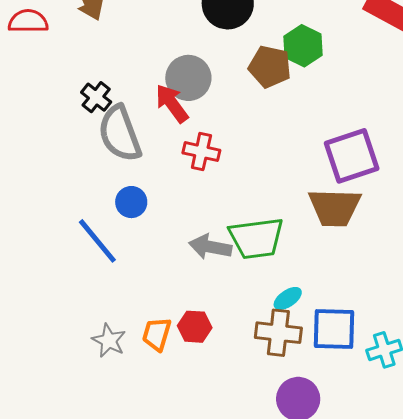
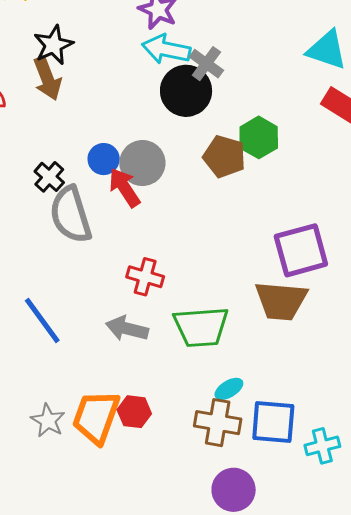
red cross: (201, 152) -> (145, 277), moved
blue circle: (131, 202) -> (104, 159), moved
gray arrow: (210, 247) -> (127, 329), moved
orange trapezoid: (157, 334) -> (96, 417), size x1.6

